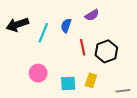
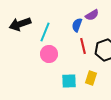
blue semicircle: (66, 26) -> (77, 25), moved
pink circle: (38, 73) -> (49, 54), moved

